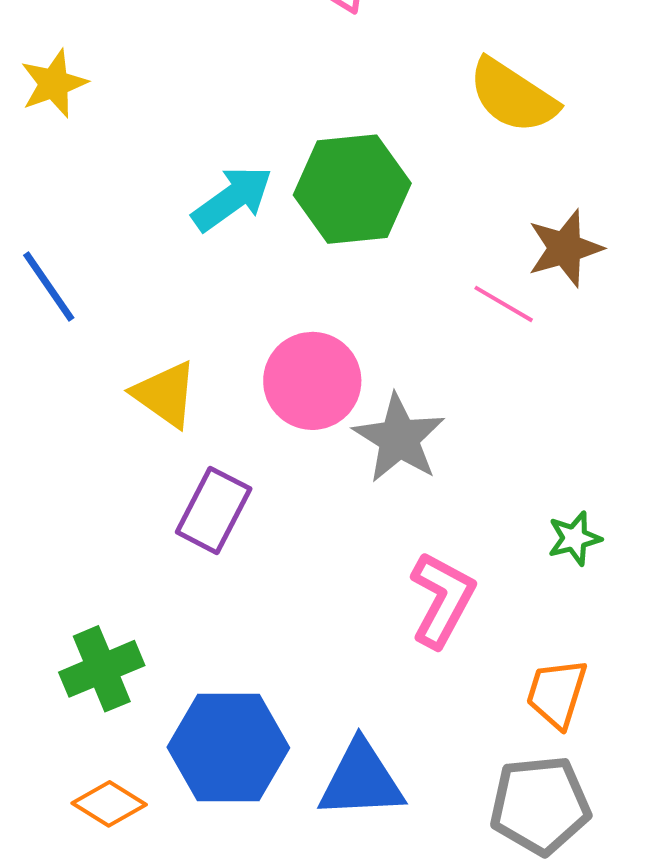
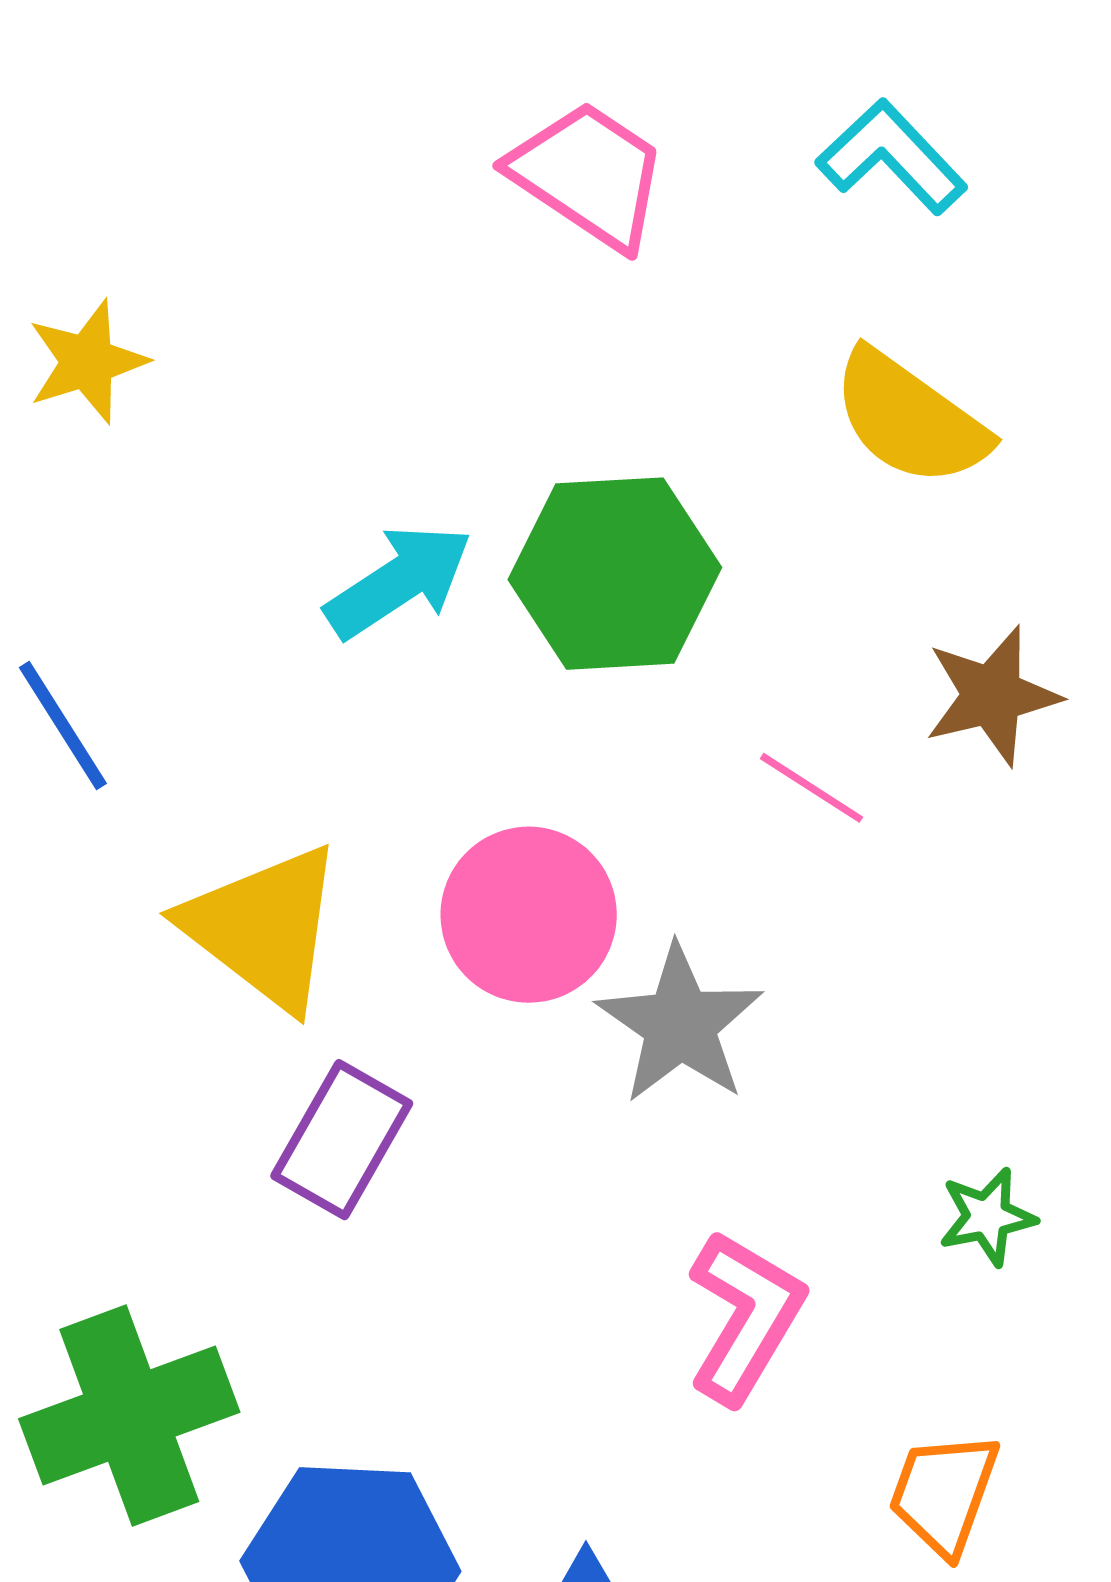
pink line: (504, 304) -> (812, 788), moved
yellow triangle: (165, 394) -> (264, 927), size x1.4
green cross: (102, 669) -> (129, 1415), size x1.4

